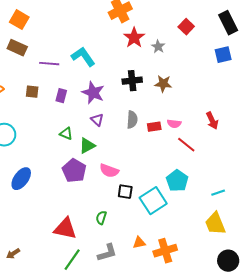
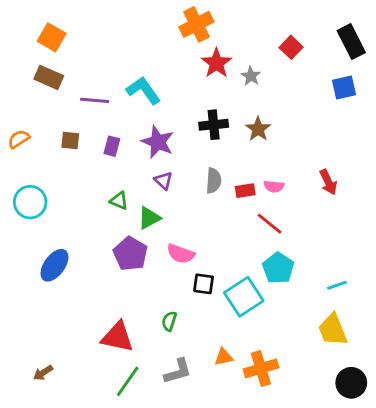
brown star: (163, 84) -> (258, 129), turned 30
red line: (186, 145) -> (270, 224), moved

